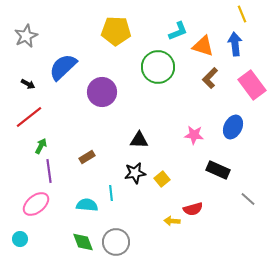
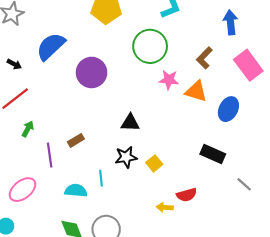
orange triangle: (203, 46) -> (196, 91), moved
pink star: (194, 135) -> (169, 80), moved
purple line: (49, 171) -> (50, 155), moved

